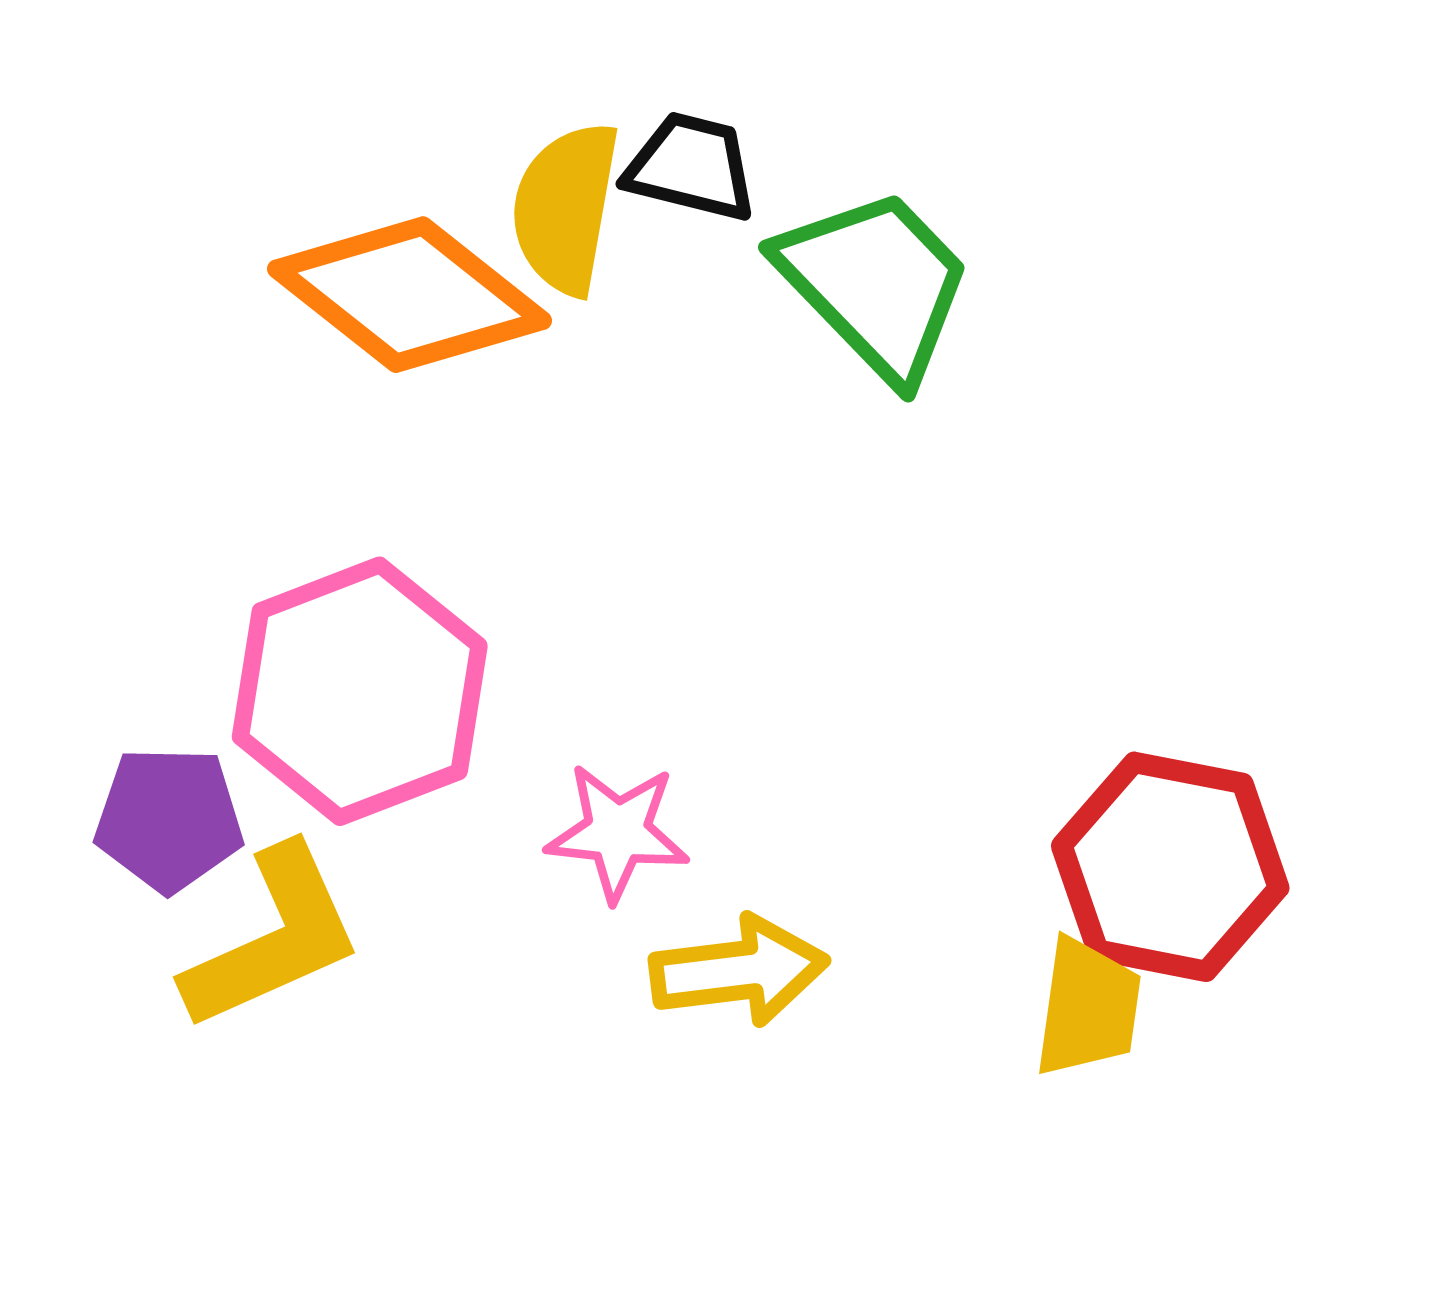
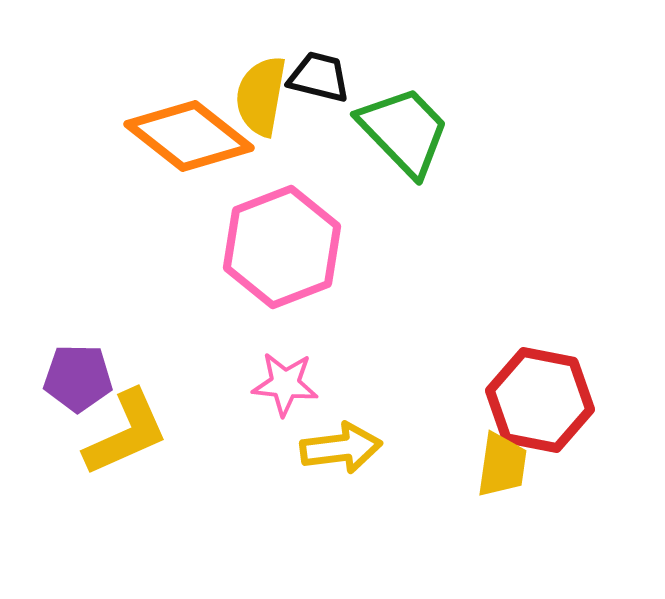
pink hexagon: (360, 691) -> (282, 247), moved

